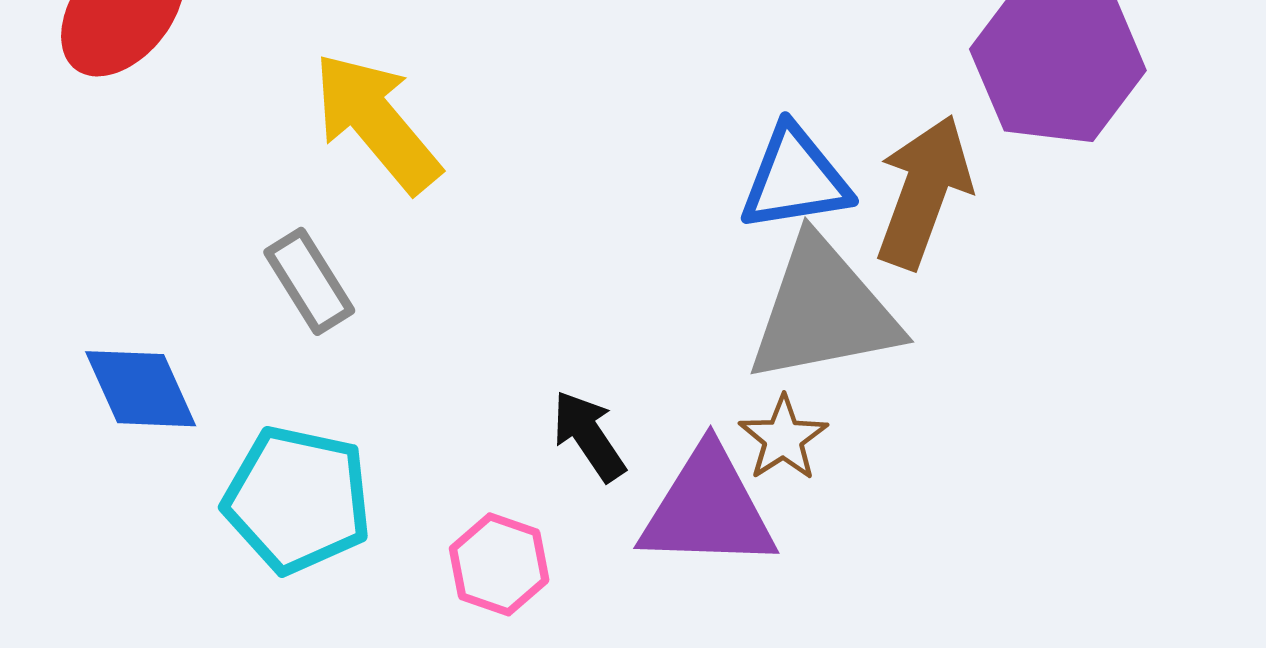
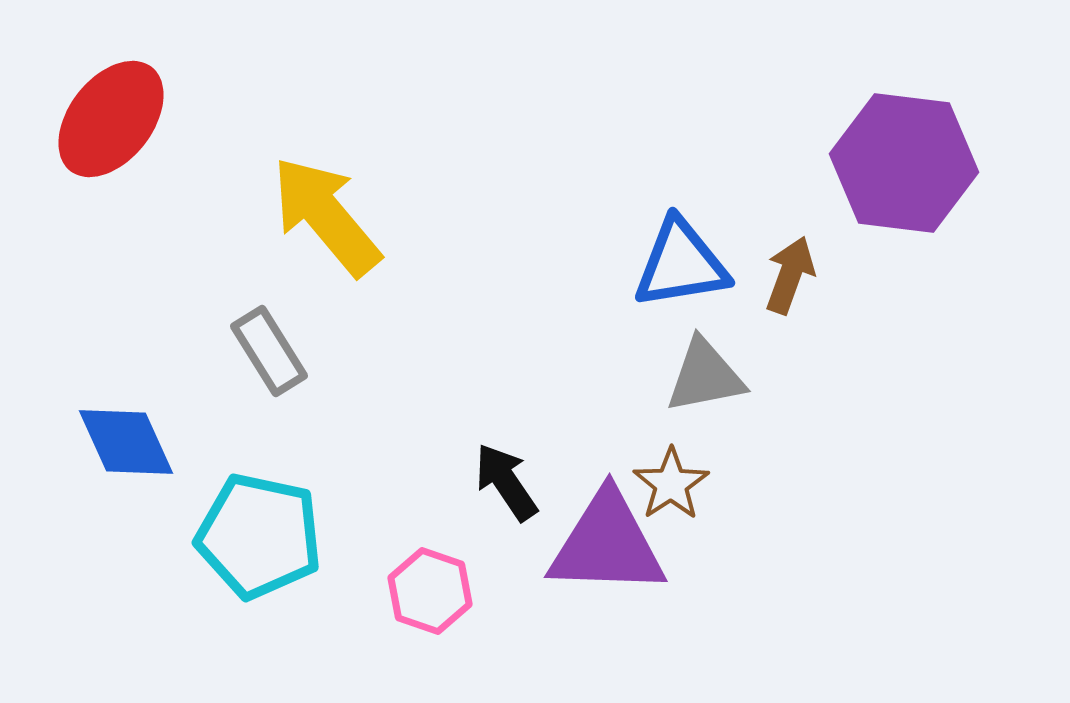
brown arrow: (924, 192) -> (790, 275), size x0.6
gray triangle: (823, 311) -> (705, 376), size x0.6

